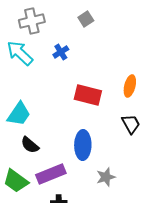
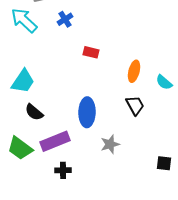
orange ellipse: (130, 86) -> (134, 71), moved
red rectangle: (88, 95) -> (91, 52), moved, size x0.6
black trapezoid: (131, 124) -> (135, 105), moved

